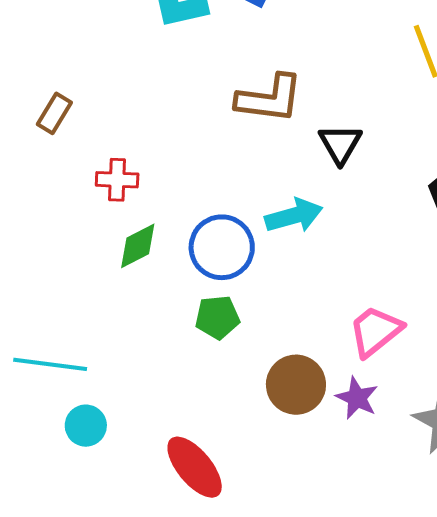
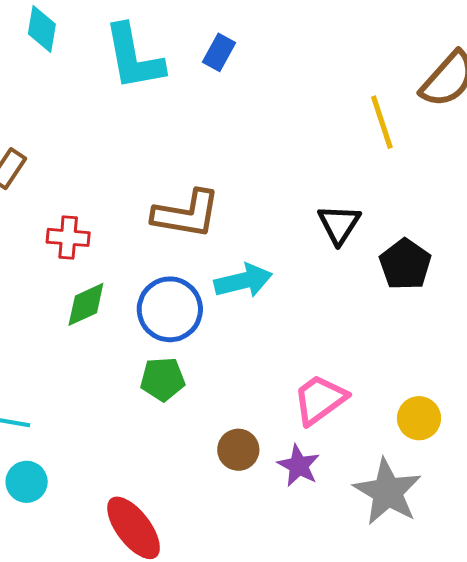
brown L-shape: (269, 99) -> (186, 214), moved
black triangle: (340, 144) -> (339, 224), moved
brown circle: (296, 385) -> (238, 450), size x0.7

